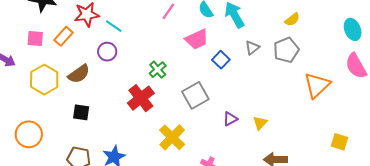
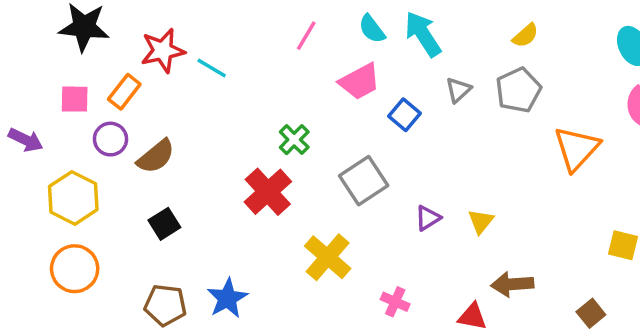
purple circle: (107, 52) -> (110, 139), moved
yellow hexagon: (44, 80) -> (73, 198), moved
black square: (81, 112) -> (164, 224), turned -36

